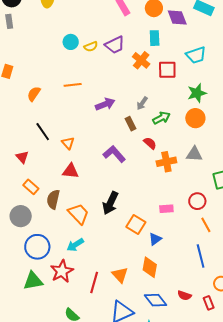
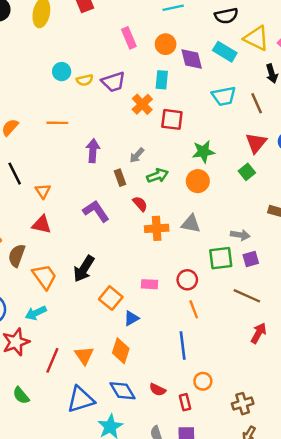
cyan trapezoid: (196, 55) -> (224, 96), moved
purple arrow: (105, 104) -> (93, 151), turned -72

